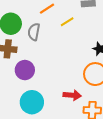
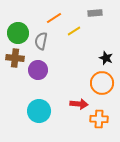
purple circle: (25, 70) -> (38, 70), moved

